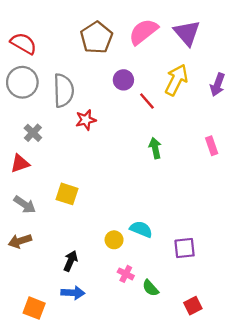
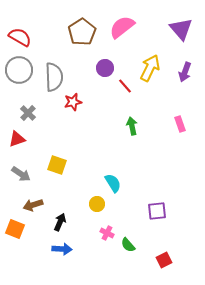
purple triangle: (187, 33) -> (181, 29), moved
cyan semicircle: (141, 229) -> (113, 183), moved, turned 36
brown arrow: (20, 241) -> (33, 205), moved
orange square: (34, 308) -> (15, 229), moved

